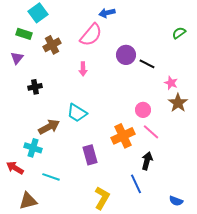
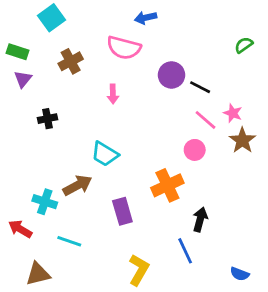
green rectangle: (24, 34) -> (17, 52), moved
pink semicircle: (91, 35) -> (124, 48), turned 65
brown arrow: (49, 127) -> (77, 185), moved
pink line: (151, 132) -> (206, 120), moved

